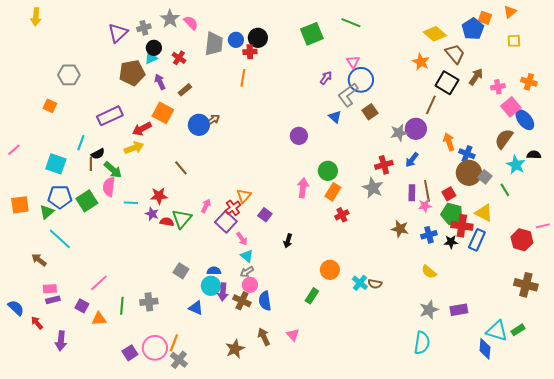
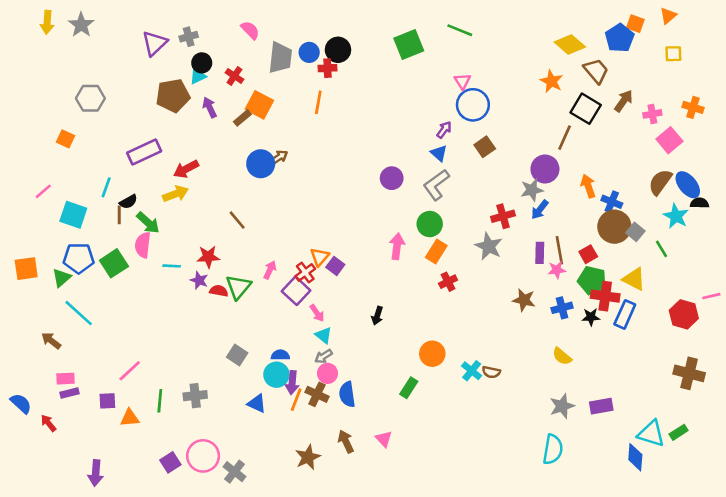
gray star: (170, 19) -> (81, 25), moved
purple arrow: (326, 78) -> (444, 130), moved
gray L-shape: (348, 95) -> (436, 185), moved
orange square: (163, 113) -> (259, 105), moved
blue ellipse: (525, 120) -> (688, 185), moved
gray star: (399, 133) -> (532, 190), moved
pink line: (14, 150) -> (43, 191), moved
purple square: (265, 215) -> (335, 266), moved
purple square: (82, 306) -> (107, 401), turned -32
purple arrow: (61, 341) -> (96, 473), moved
orange line: (174, 343) -> (296, 400), moved

